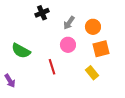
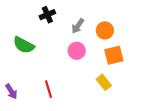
green semicircle: (21, 51) -> (24, 45), moved
red line: (52, 67) -> (48, 89), moved

